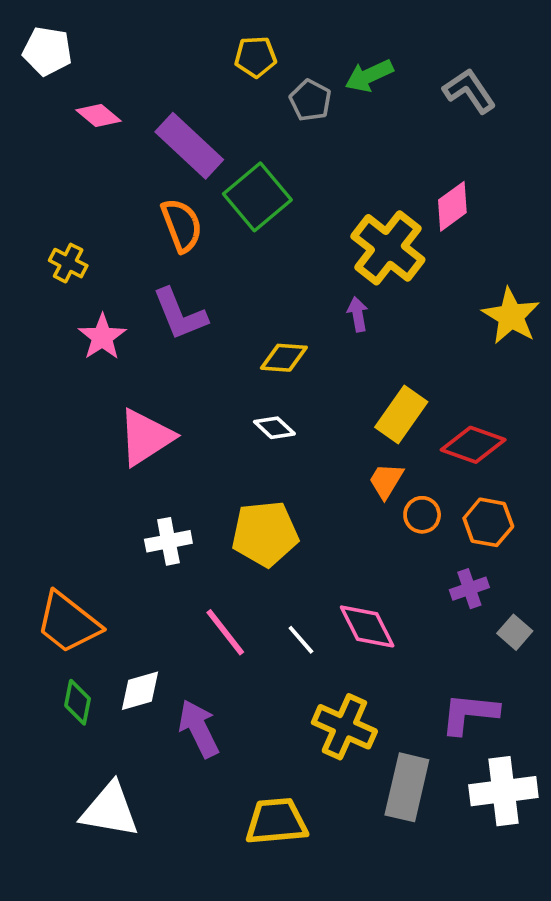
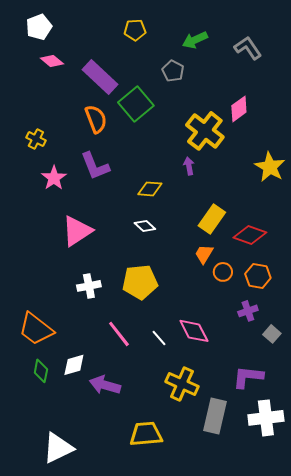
white pentagon: (47, 51) -> (39, 27), moved, turned -30
gray pentagon: (310, 100) -> (173, 71), moved
purple arrow: (199, 729) -> (105, 385), turned -48
white triangle: (110, 810) -> (58, 448), moved, turned -36

